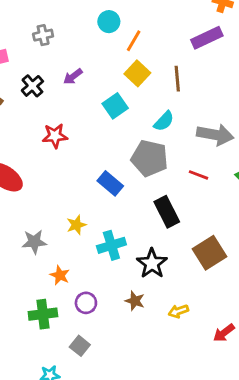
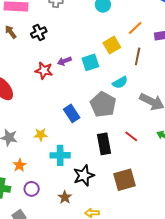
orange line: (134, 41) -> (135, 28), moved
purple arrow: (73, 77) -> (64, 61), moved
red line: (198, 175) -> (131, 136), moved

